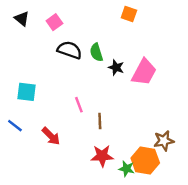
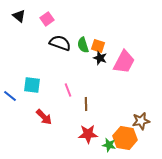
orange square: (129, 14) -> (98, 46), moved
cyan square: (27, 92) -> (32, 85), moved
blue line: (15, 126) -> (10, 96), moved

